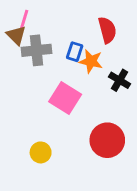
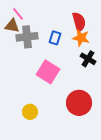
pink line: (24, 19) -> (18, 14), turned -56
brown triangle: (16, 35) -> (12, 26), turned -35
orange star: (91, 61) -> (81, 38), moved

